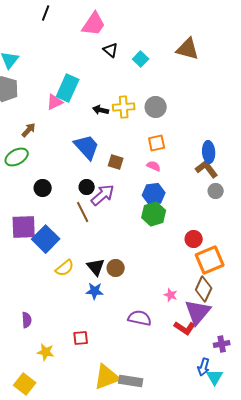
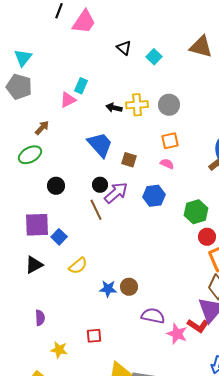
pink trapezoid: (94, 24) -> (84, 22), moved
cyan rectangle: (68, 88) -> (81, 86), size x0.6
blue hexagon: (154, 194) -> (154, 196), moved
green hexagon: (154, 214) -> (196, 212), moved
blue square: (46, 239) -> (59, 237), size x0.6
black triangle: (96, 267) -> (34, 265), moved, turned 42
brown circle: (116, 268) -> (129, 287), moved
pink star: (171, 295) -> (177, 334), moved, size x1.5

